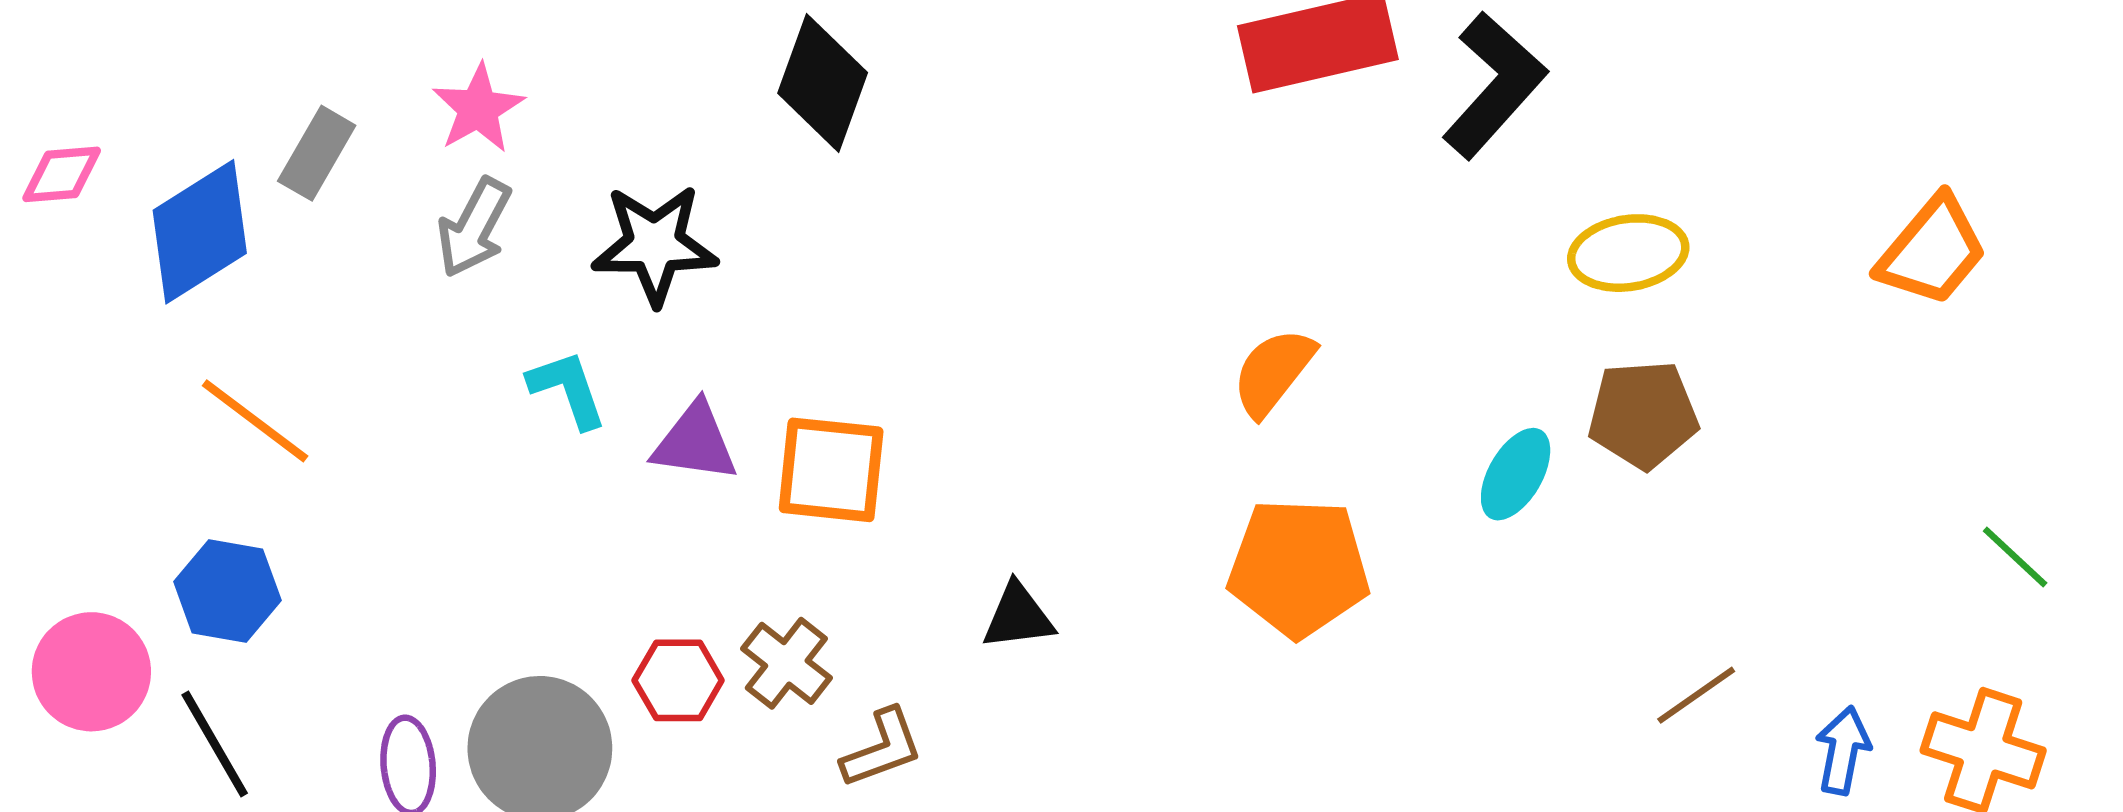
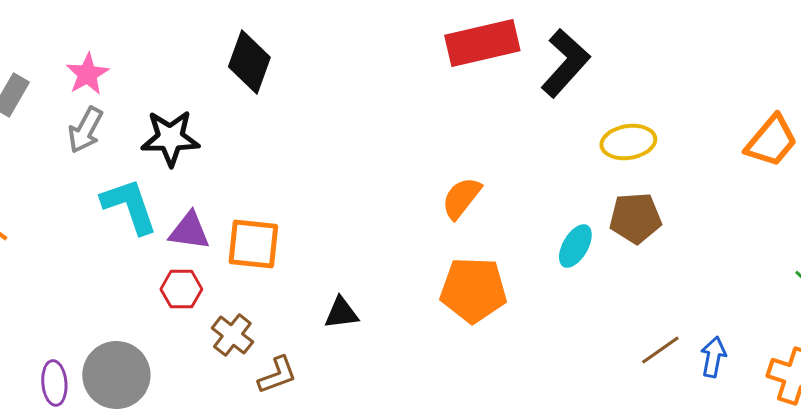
cyan L-shape: (568, 389) -> (129, 206), size x1.5
red hexagon: (678, 680) -> (181, 289), moved
blue arrow: (1843, 750) -> (713, 357), moved

